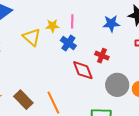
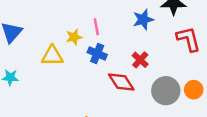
yellow triangle: (32, 37) -> (52, 56), turned -30
red cross: (102, 56) -> (140, 60), turned 32

